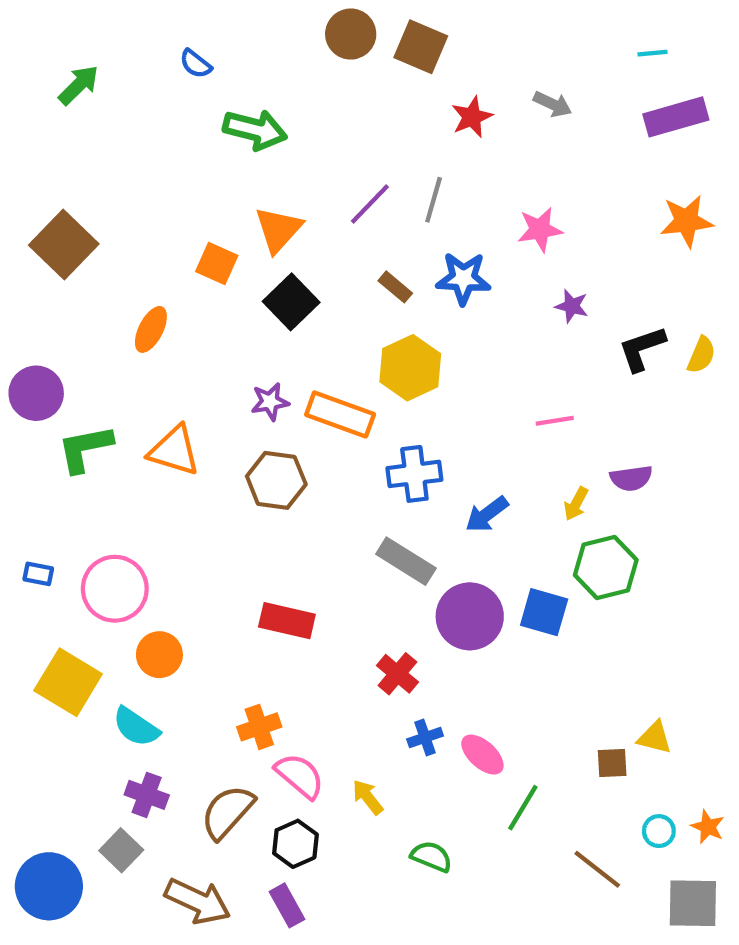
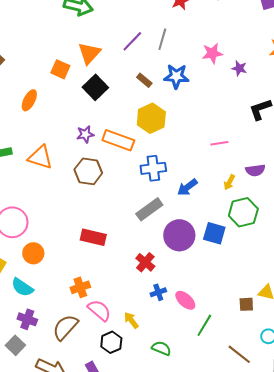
purple star: (572, 306) -> (239, 68), moved
gray rectangle: (406, 561) -> (149, 209), turned -68
black hexagon: (295, 844) -> (111, 342), moved

